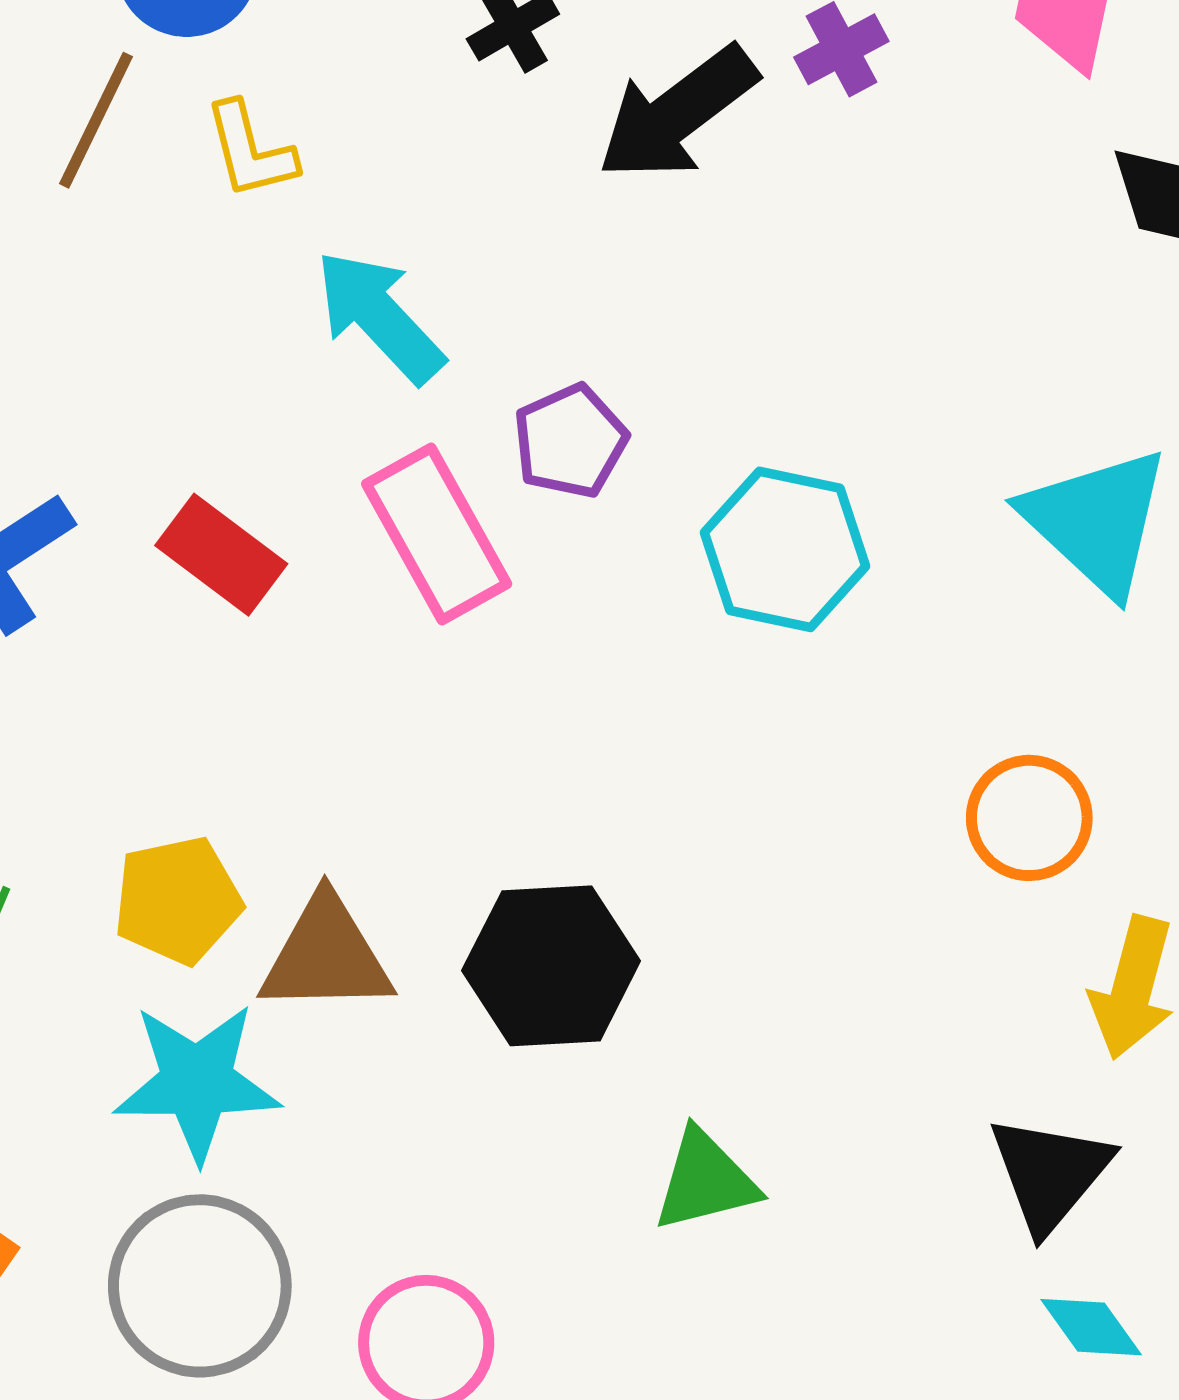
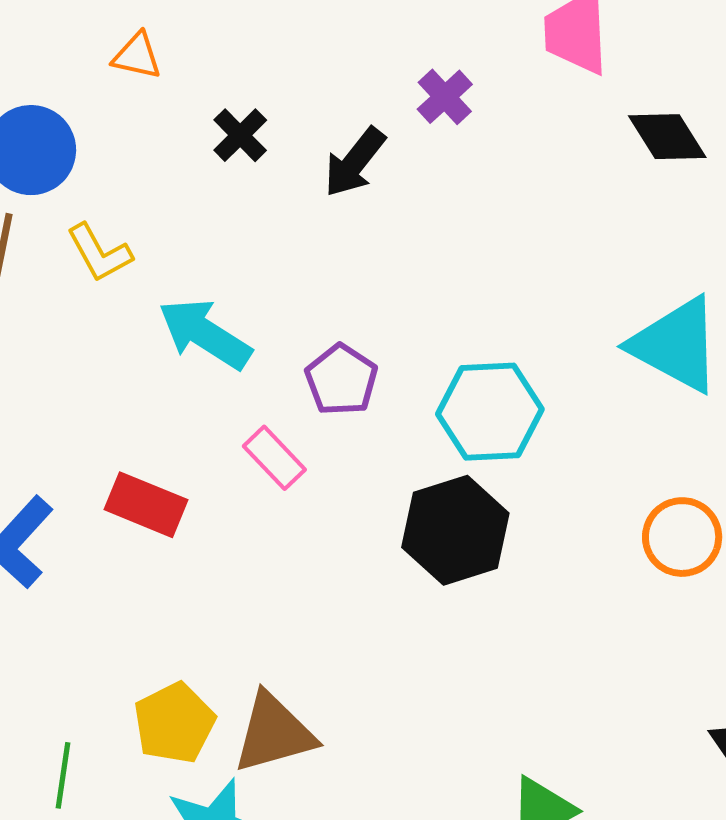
black arrow: (677, 113) -> (355, 162), size x0.7
pink rectangle: (437, 534) -> (274, 458), size x0.6
black hexagon: (551, 966) -> (455, 530), moved

